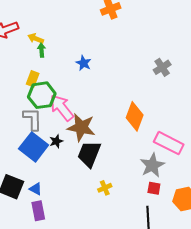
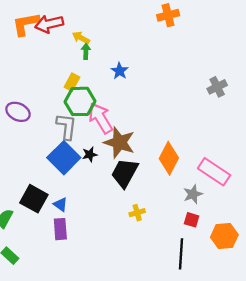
blue star: (84, 63) -> (120, 71), moved
orange diamond: (135, 116) -> (169, 158), moved
gray star: (152, 165) -> (193, 194), size x0.7

